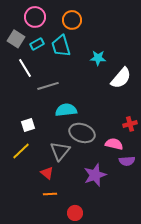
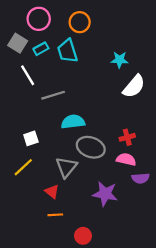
cyan star: (98, 58) -> (120, 60), moved
red cross: (130, 124) -> (127, 137), moved
purple star: (95, 175) -> (105, 194), turned 30

